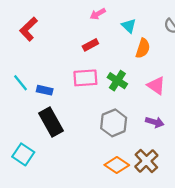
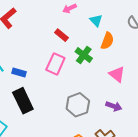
red rectangle: (90, 45) -> (61, 35), turned 64
pink rectangle: (85, 78) -> (55, 64), turned -65
green cross: (117, 81) -> (84, 55), moved

